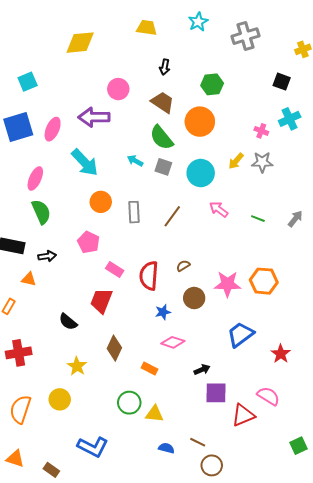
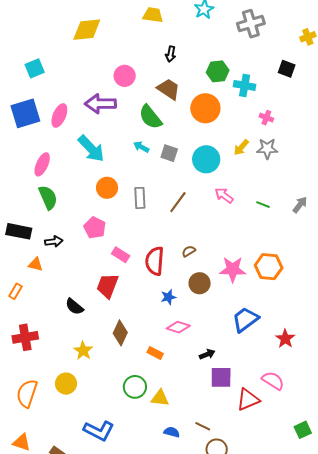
cyan cross: (290, 119) -> (245, 85), moved, turned 35
green semicircle: (161, 138) -> (150, 117), moved

